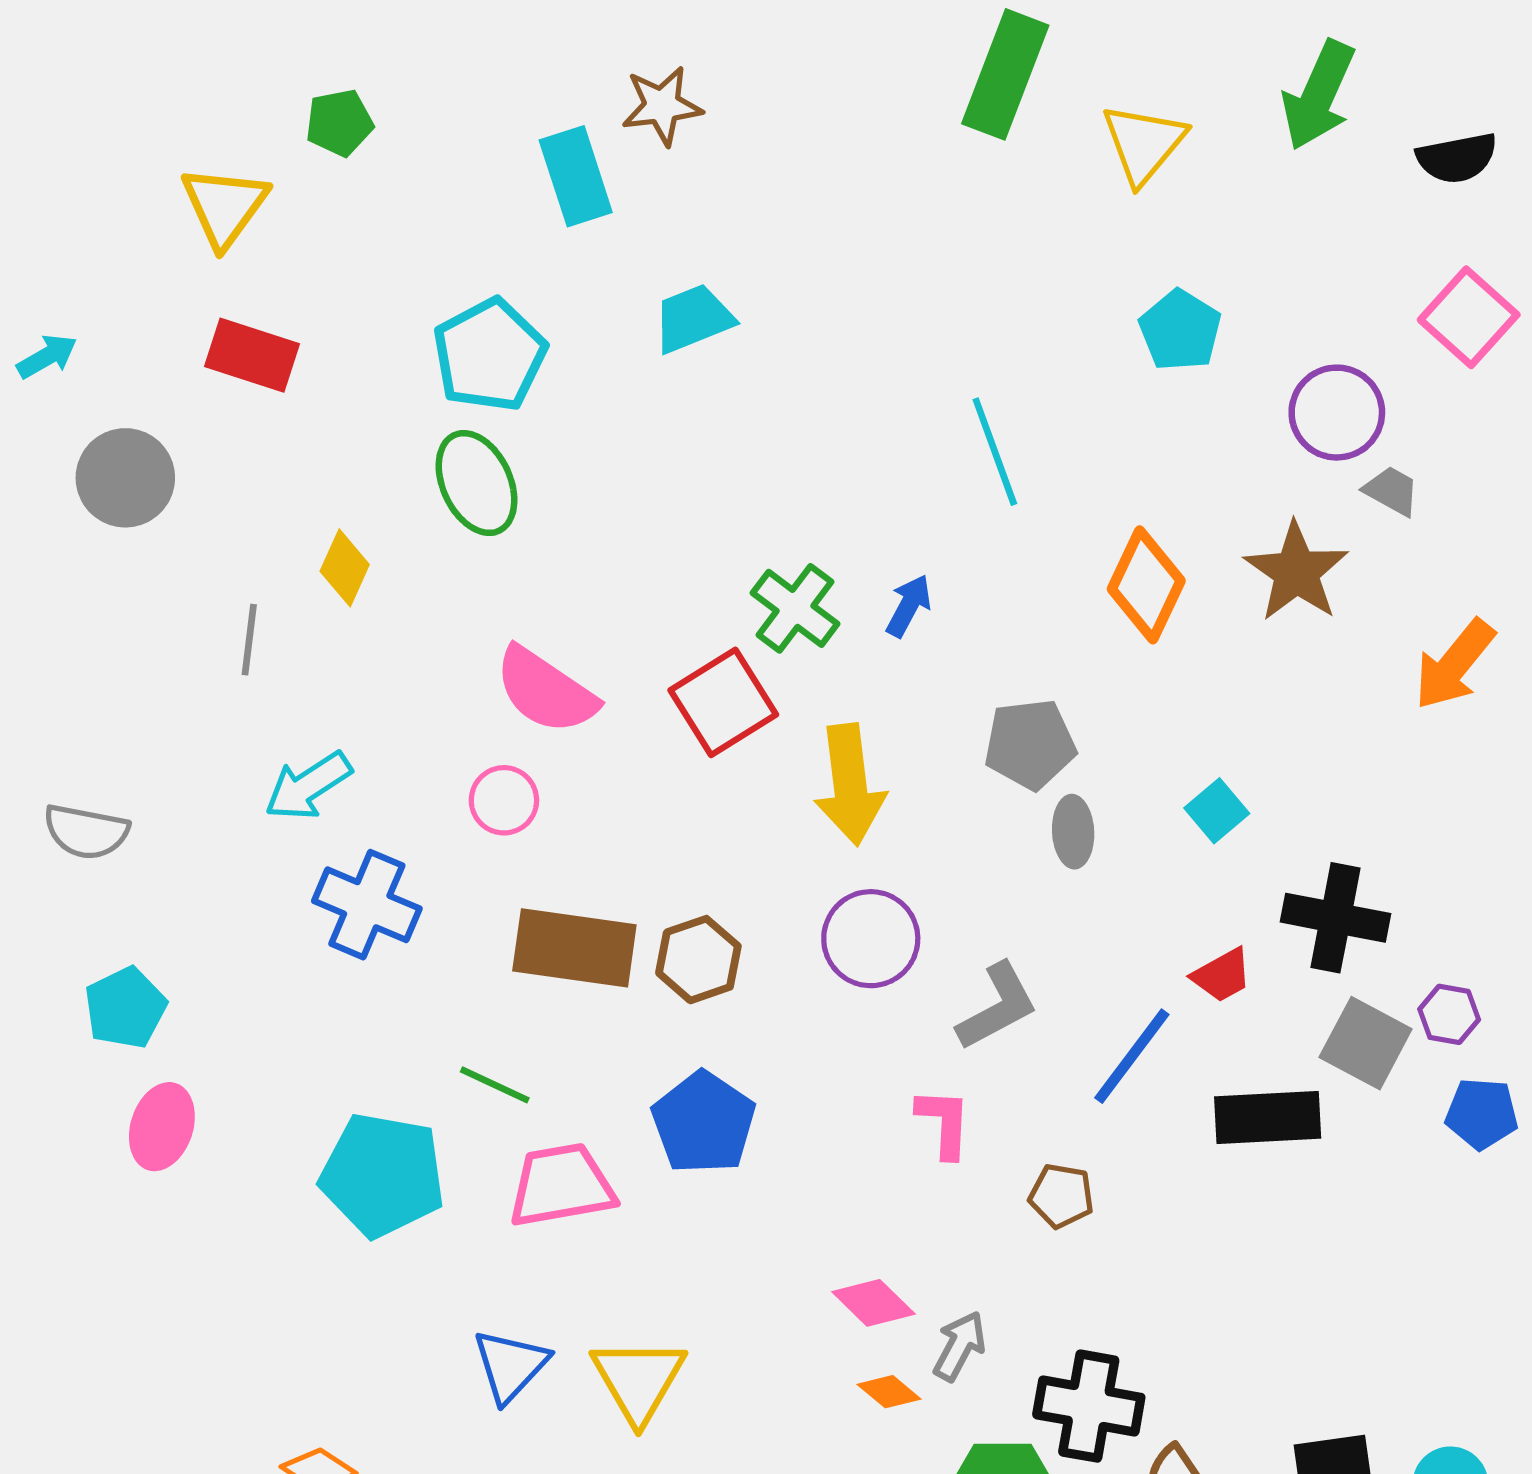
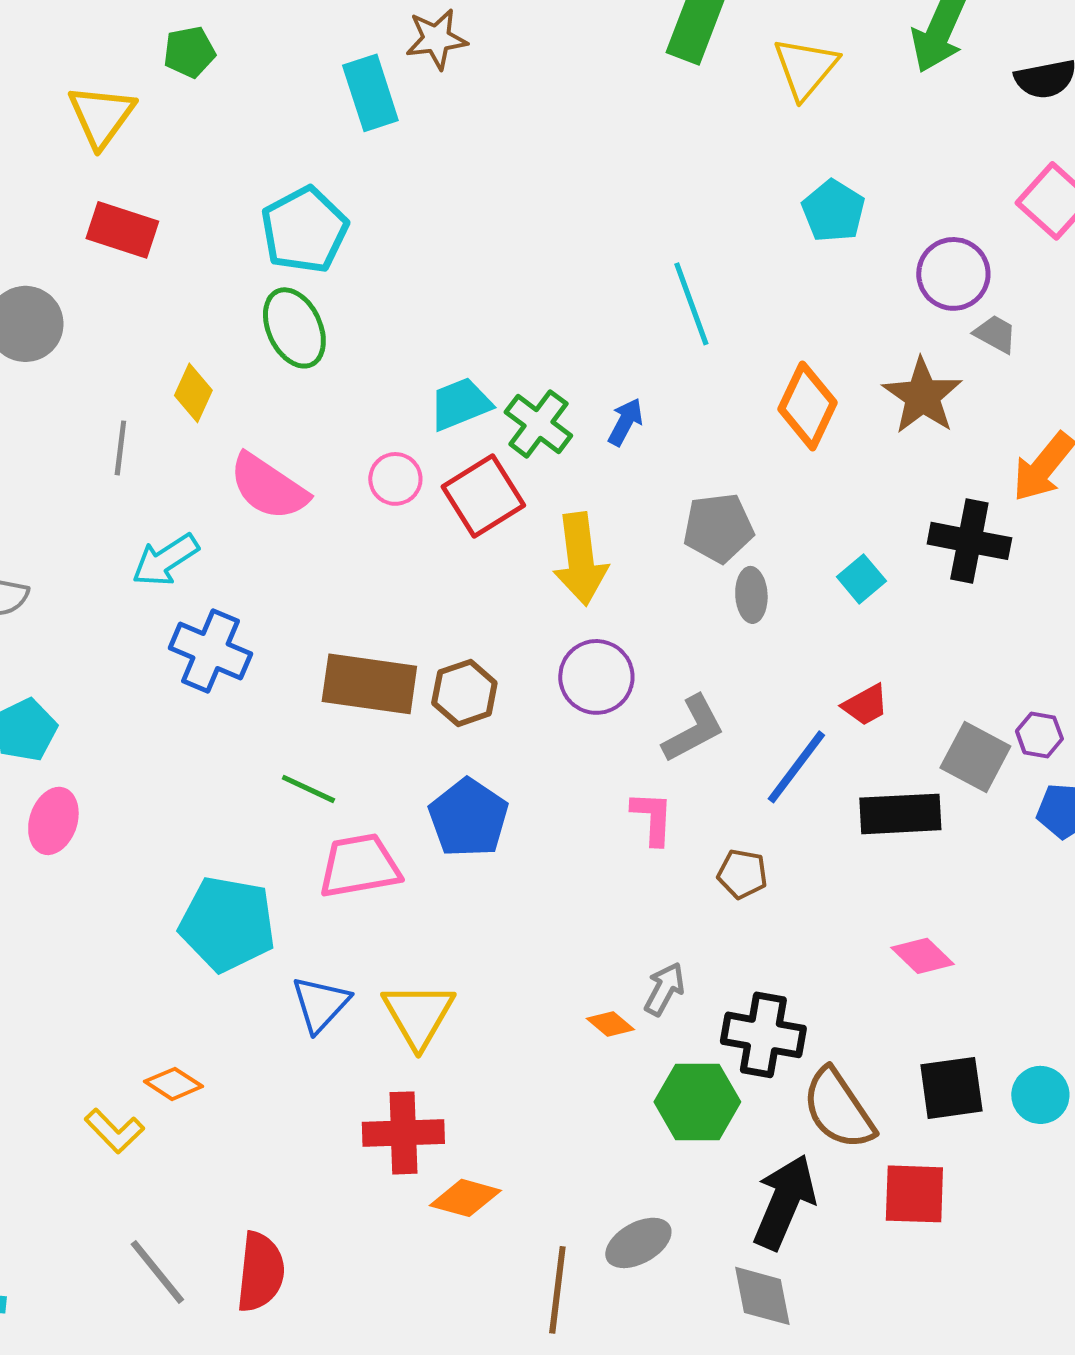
cyan trapezoid: (693, 319) -> (460, 404), moved
pink semicircle: (546, 691) -> (268, 487), moved
pink circle: (504, 800) -> (395, 479), moved
black cross: (1336, 918) -> (969, 541), moved
cyan pentagon: (383, 1175) -> (227, 924), moved
pink diamond: (873, 1303) -> (922, 956), moved

